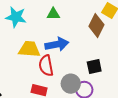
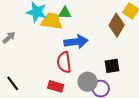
green triangle: (53, 14) -> (65, 13), moved
yellow trapezoid: (29, 49) -> (52, 21), moved

